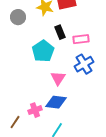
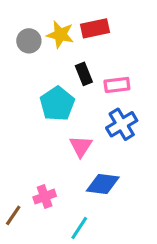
gray circle: (18, 17) -> (29, 41), moved
blue diamond: (56, 102) -> (103, 184), moved

